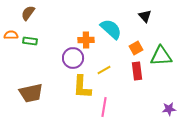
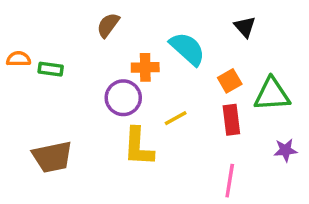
brown semicircle: (28, 13) -> (108, 25), moved
pink line: (104, 107) -> (230, 181), moved
purple star: (169, 109) -> (285, 150), moved

